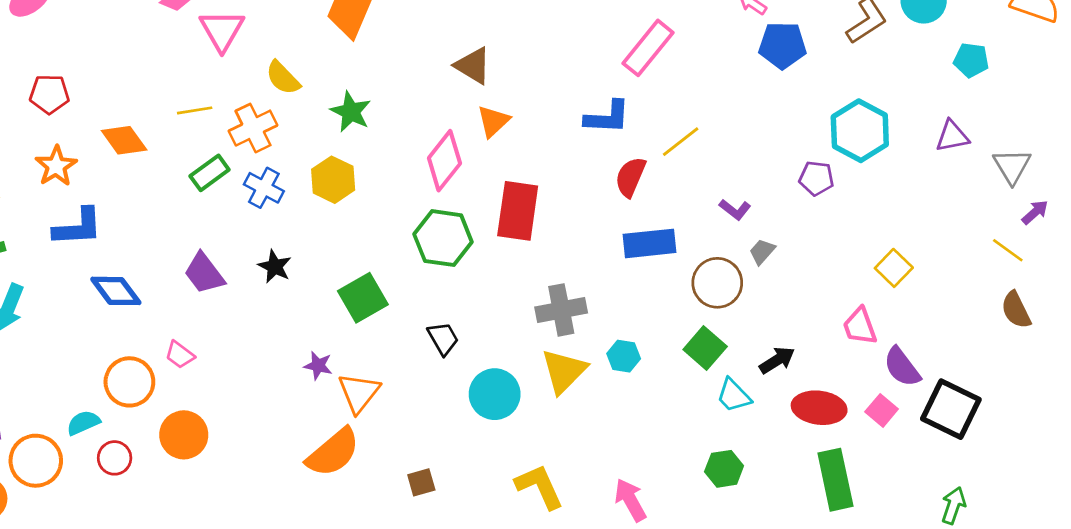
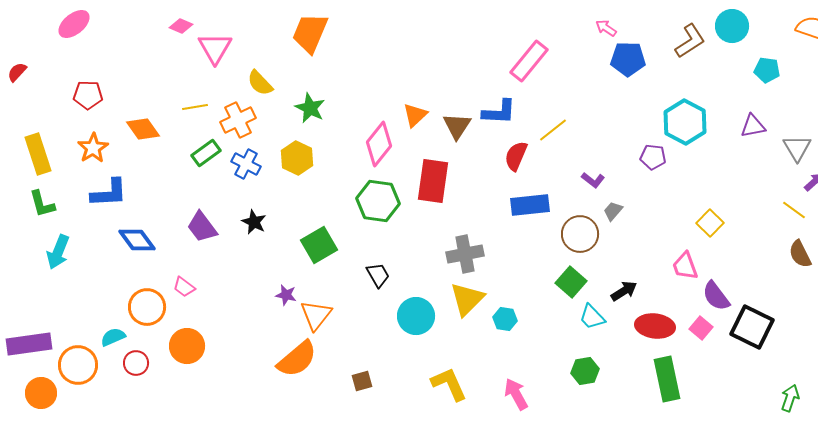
brown triangle: (473, 66) -> (457, 126), moved, turned 32
cyan hexagon: (624, 356) -> (505, 319), moved
green arrow: (954, 505) -> (790, 398), moved

